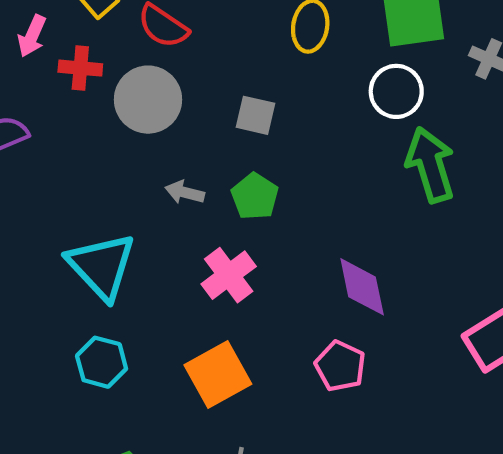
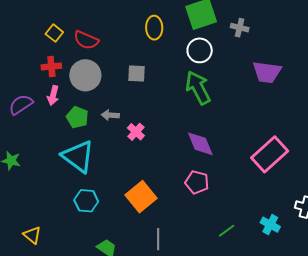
pink arrow: (32, 36) -> (53, 95), moved
green arrow: (430, 165) -> (198, 88), moved
green pentagon: (255, 196) -> (77, 117), moved
pink cross: (229, 275) -> (136, 132), moved, size x0.7

